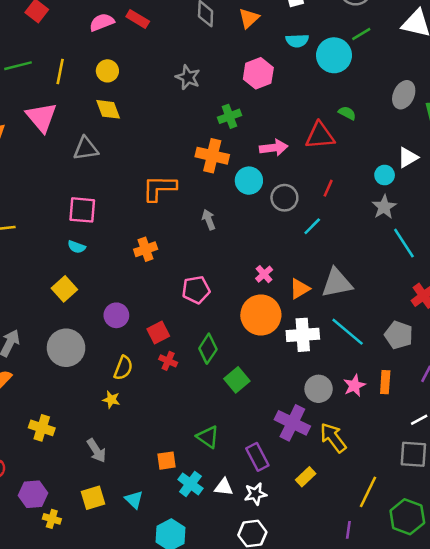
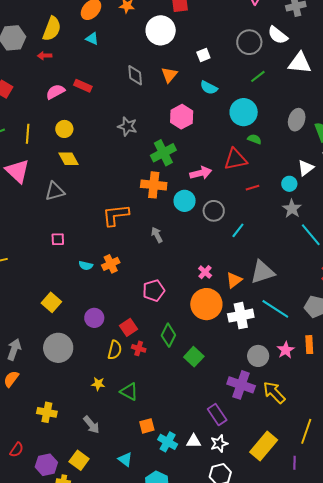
cyan semicircle: (297, 41) -> (209, 88), turned 36
cyan circle: (334, 55) -> (244, 112), moved
green cross: (229, 116) -> (163, 153), size x1.4
red line: (328, 188) -> (253, 188), moved, turned 56
pink square: (82, 210) -> (58, 239), size x0.6
cyan semicircle: (77, 247) -> (86, 265), moved
yellow semicircle: (123, 368) -> (115, 350), moved
green triangle: (208, 437) -> (129, 392), moved
yellow rectangle: (306, 477) -> (264, 446), moved, size x1.8
yellow square: (93, 498) -> (79, 460), moved, turned -30

